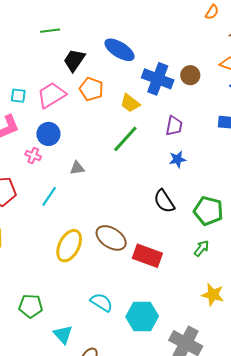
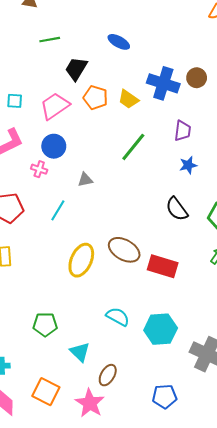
blue ellipse: (120, 50) -> (119, 42), moved, size x0.7
cyan square: (18, 96) -> (15, 101), moved
yellow trapezoid: (130, 103) -> (128, 99), moved

